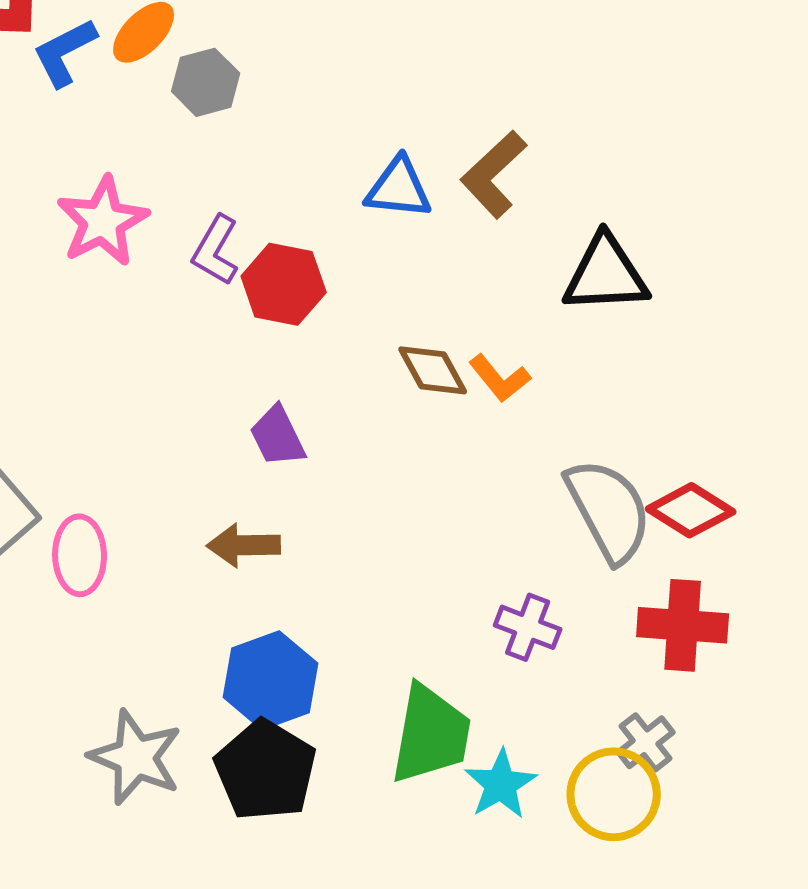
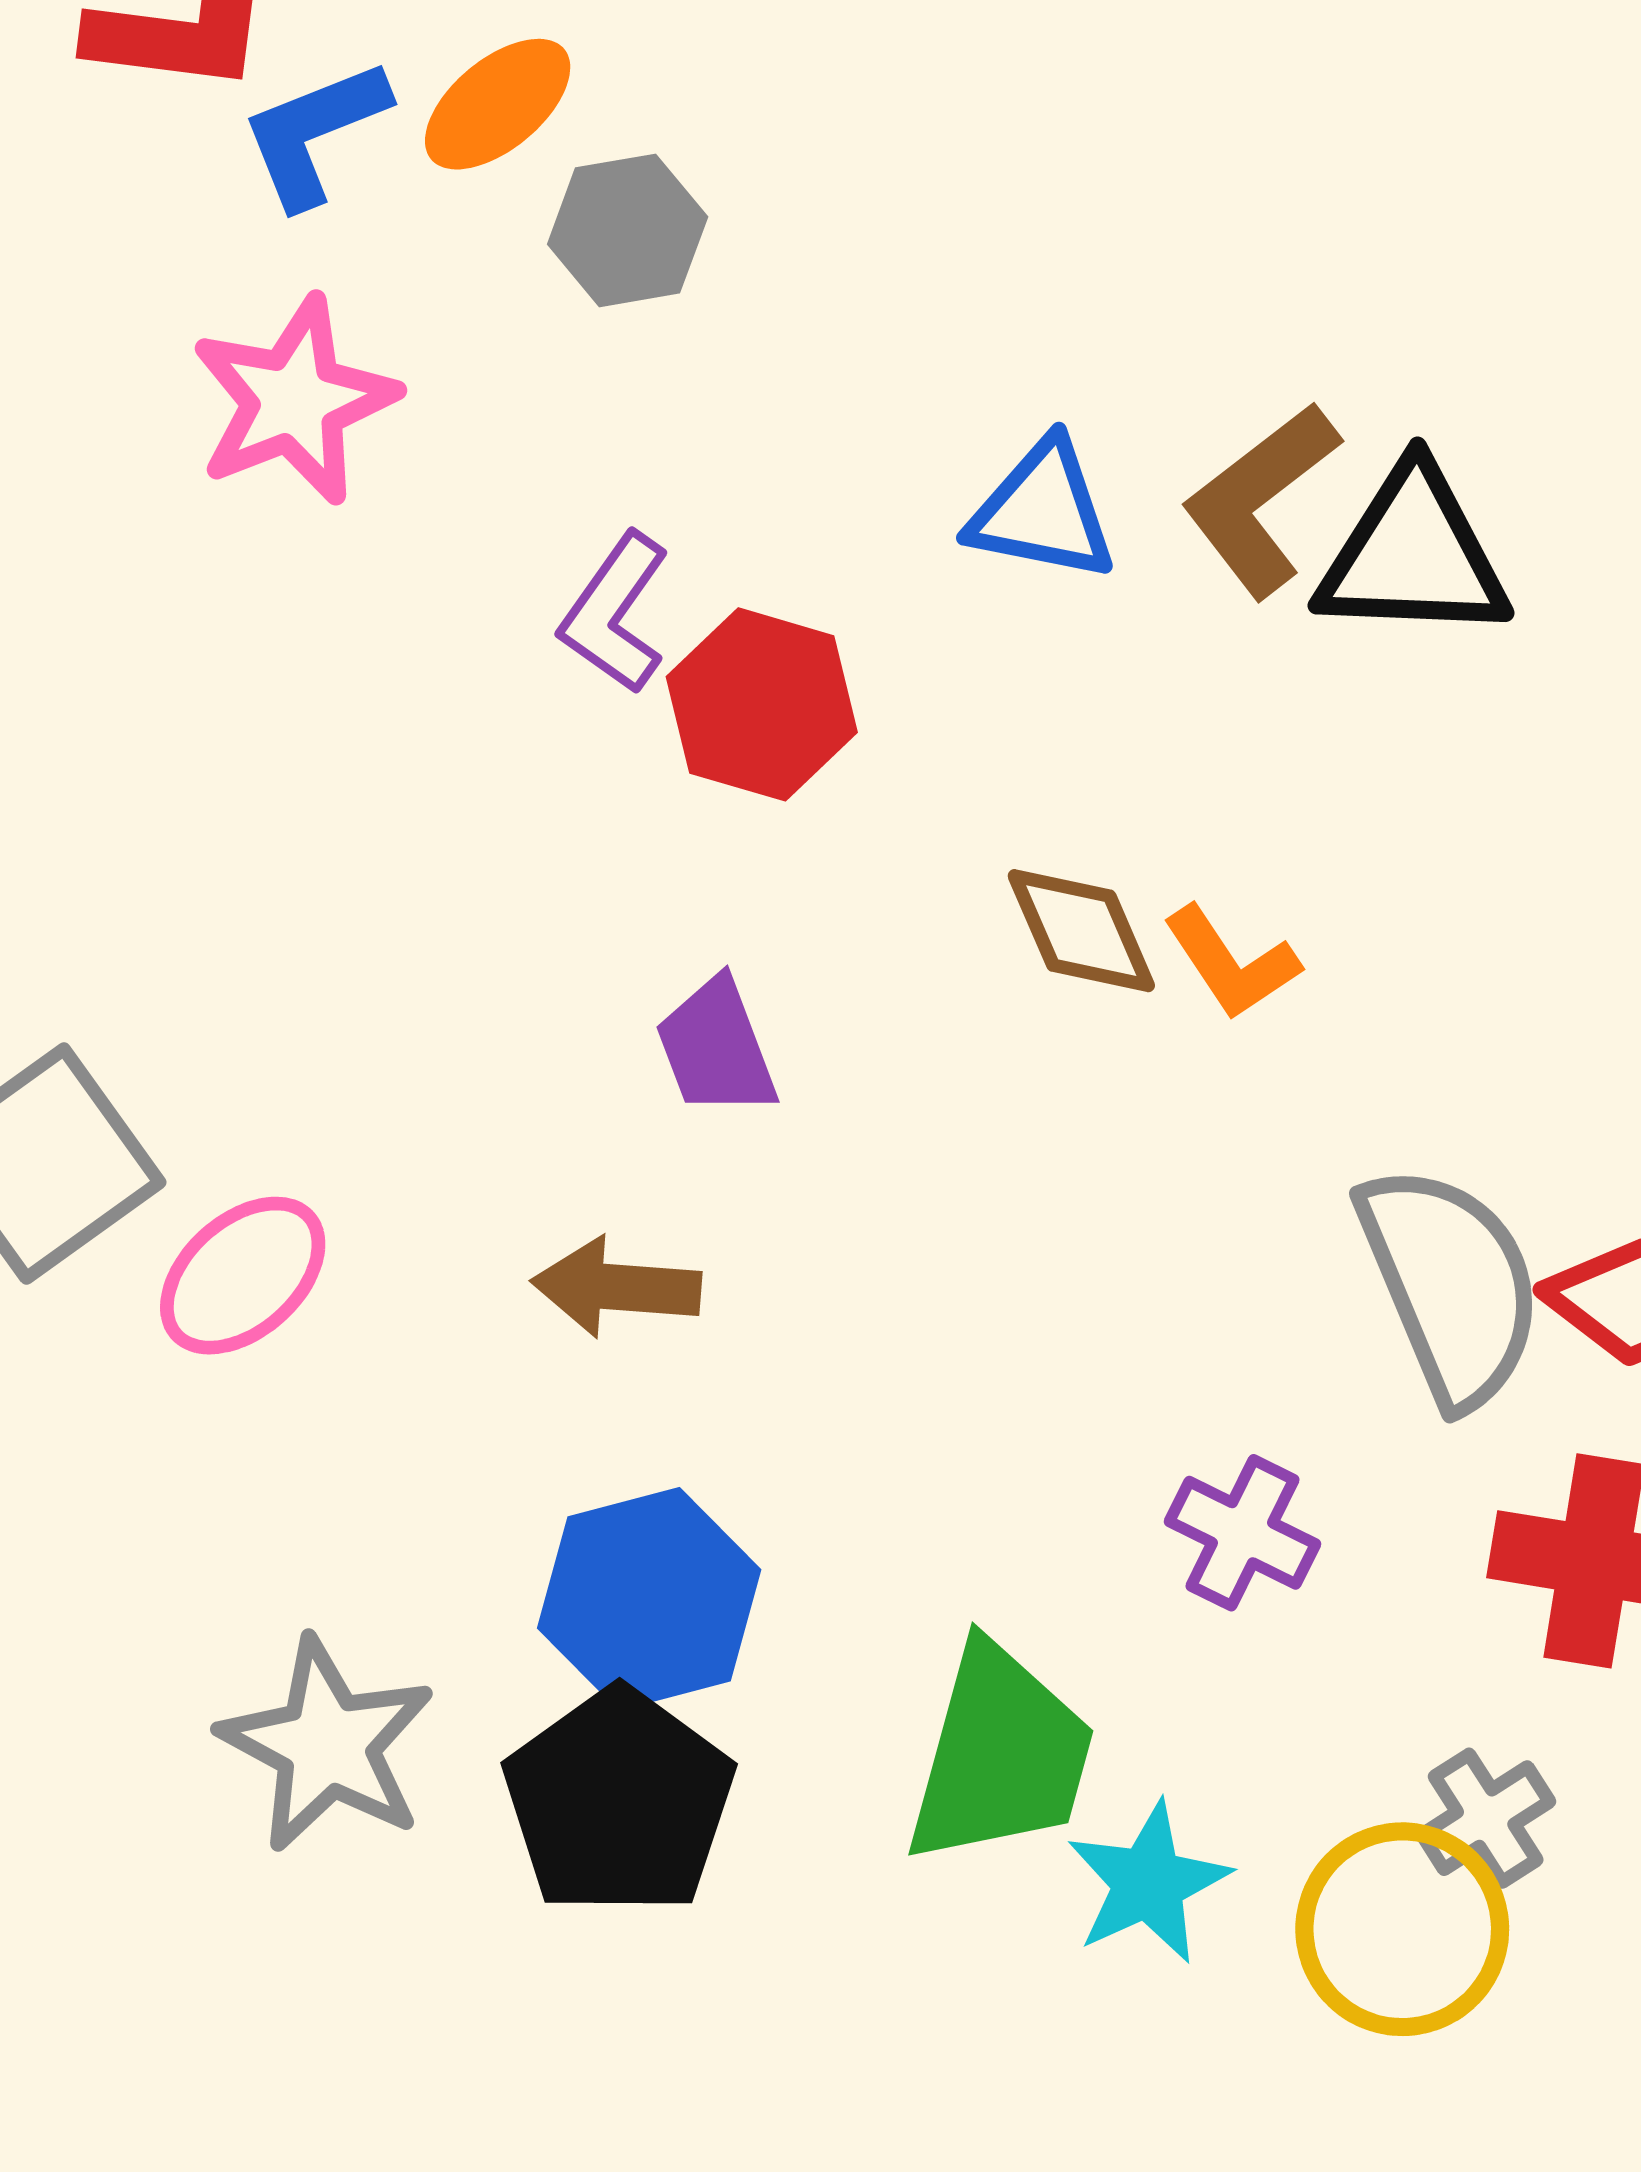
pink star: (103, 221) -> (294, 401), moved
black triangle: (606, 274) -> (1413, 555), moved
pink ellipse: (80, 555) -> (243, 1276), turned 44

